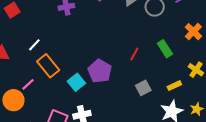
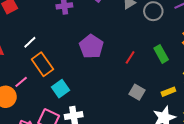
purple pentagon: (100, 71) -> (91, 47), moved
cyan square: (76, 82) -> (60, 89), moved
gray square: (143, 88) -> (137, 92), turned -35

